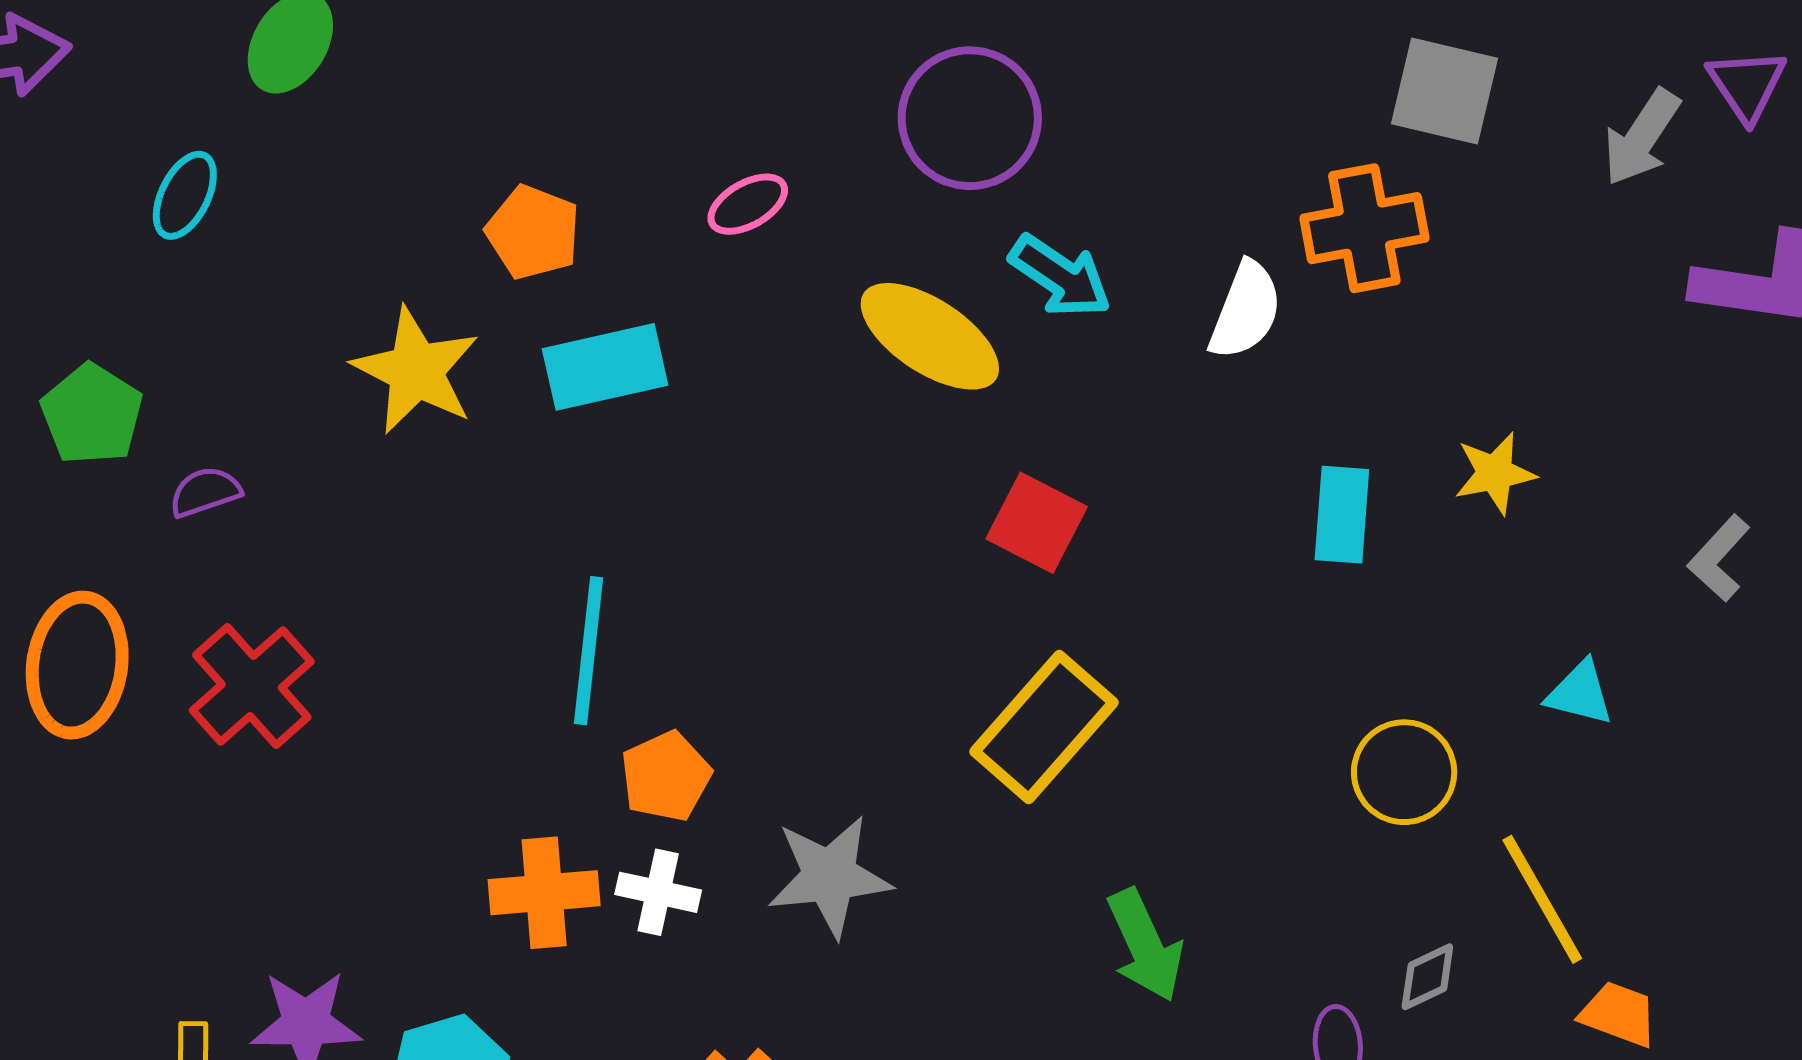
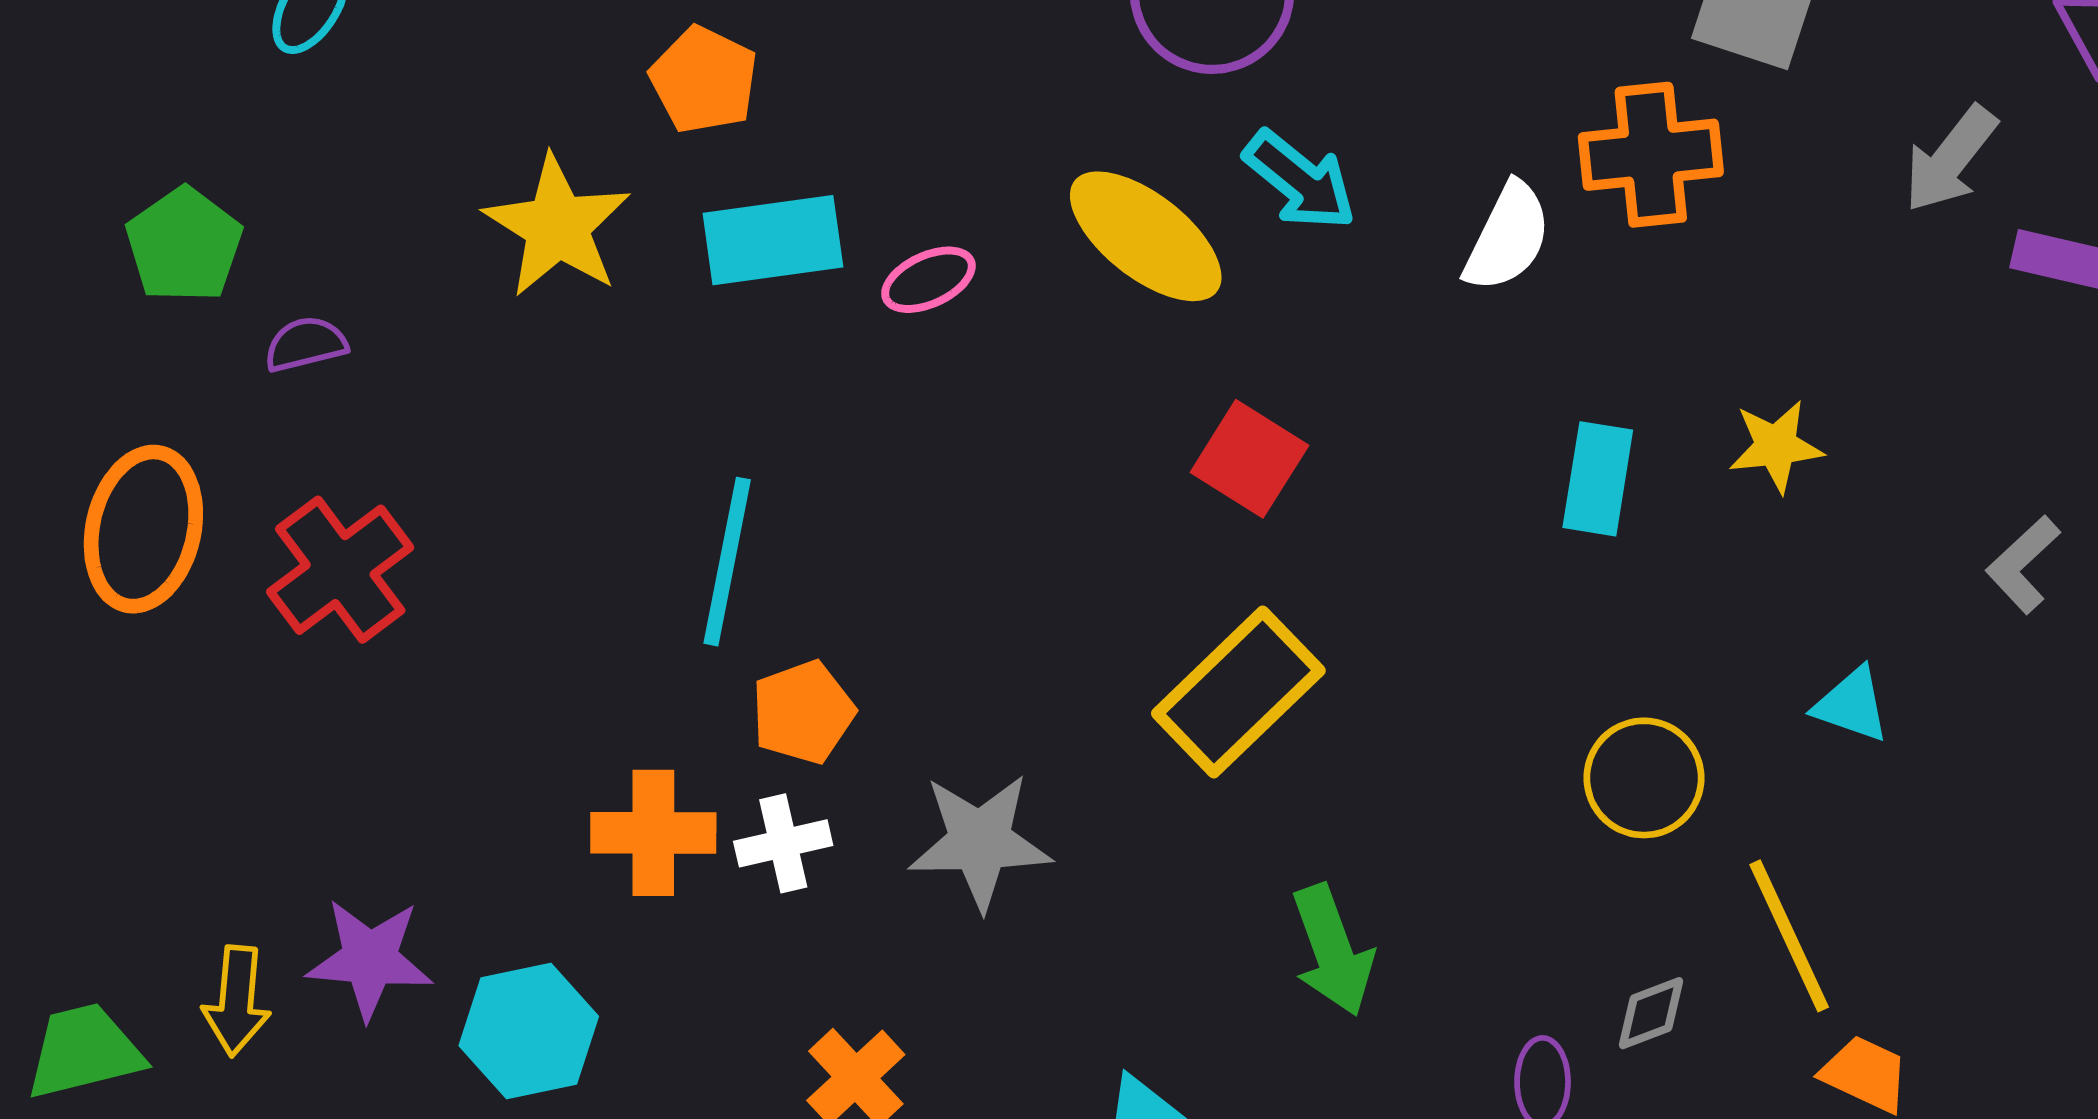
gray arrow: (1642, 137) -> (1950, 159), moved
pink ellipse: (748, 204) -> (928, 280), moved
white cross: (658, 892) -> (783, 843), turned -30

